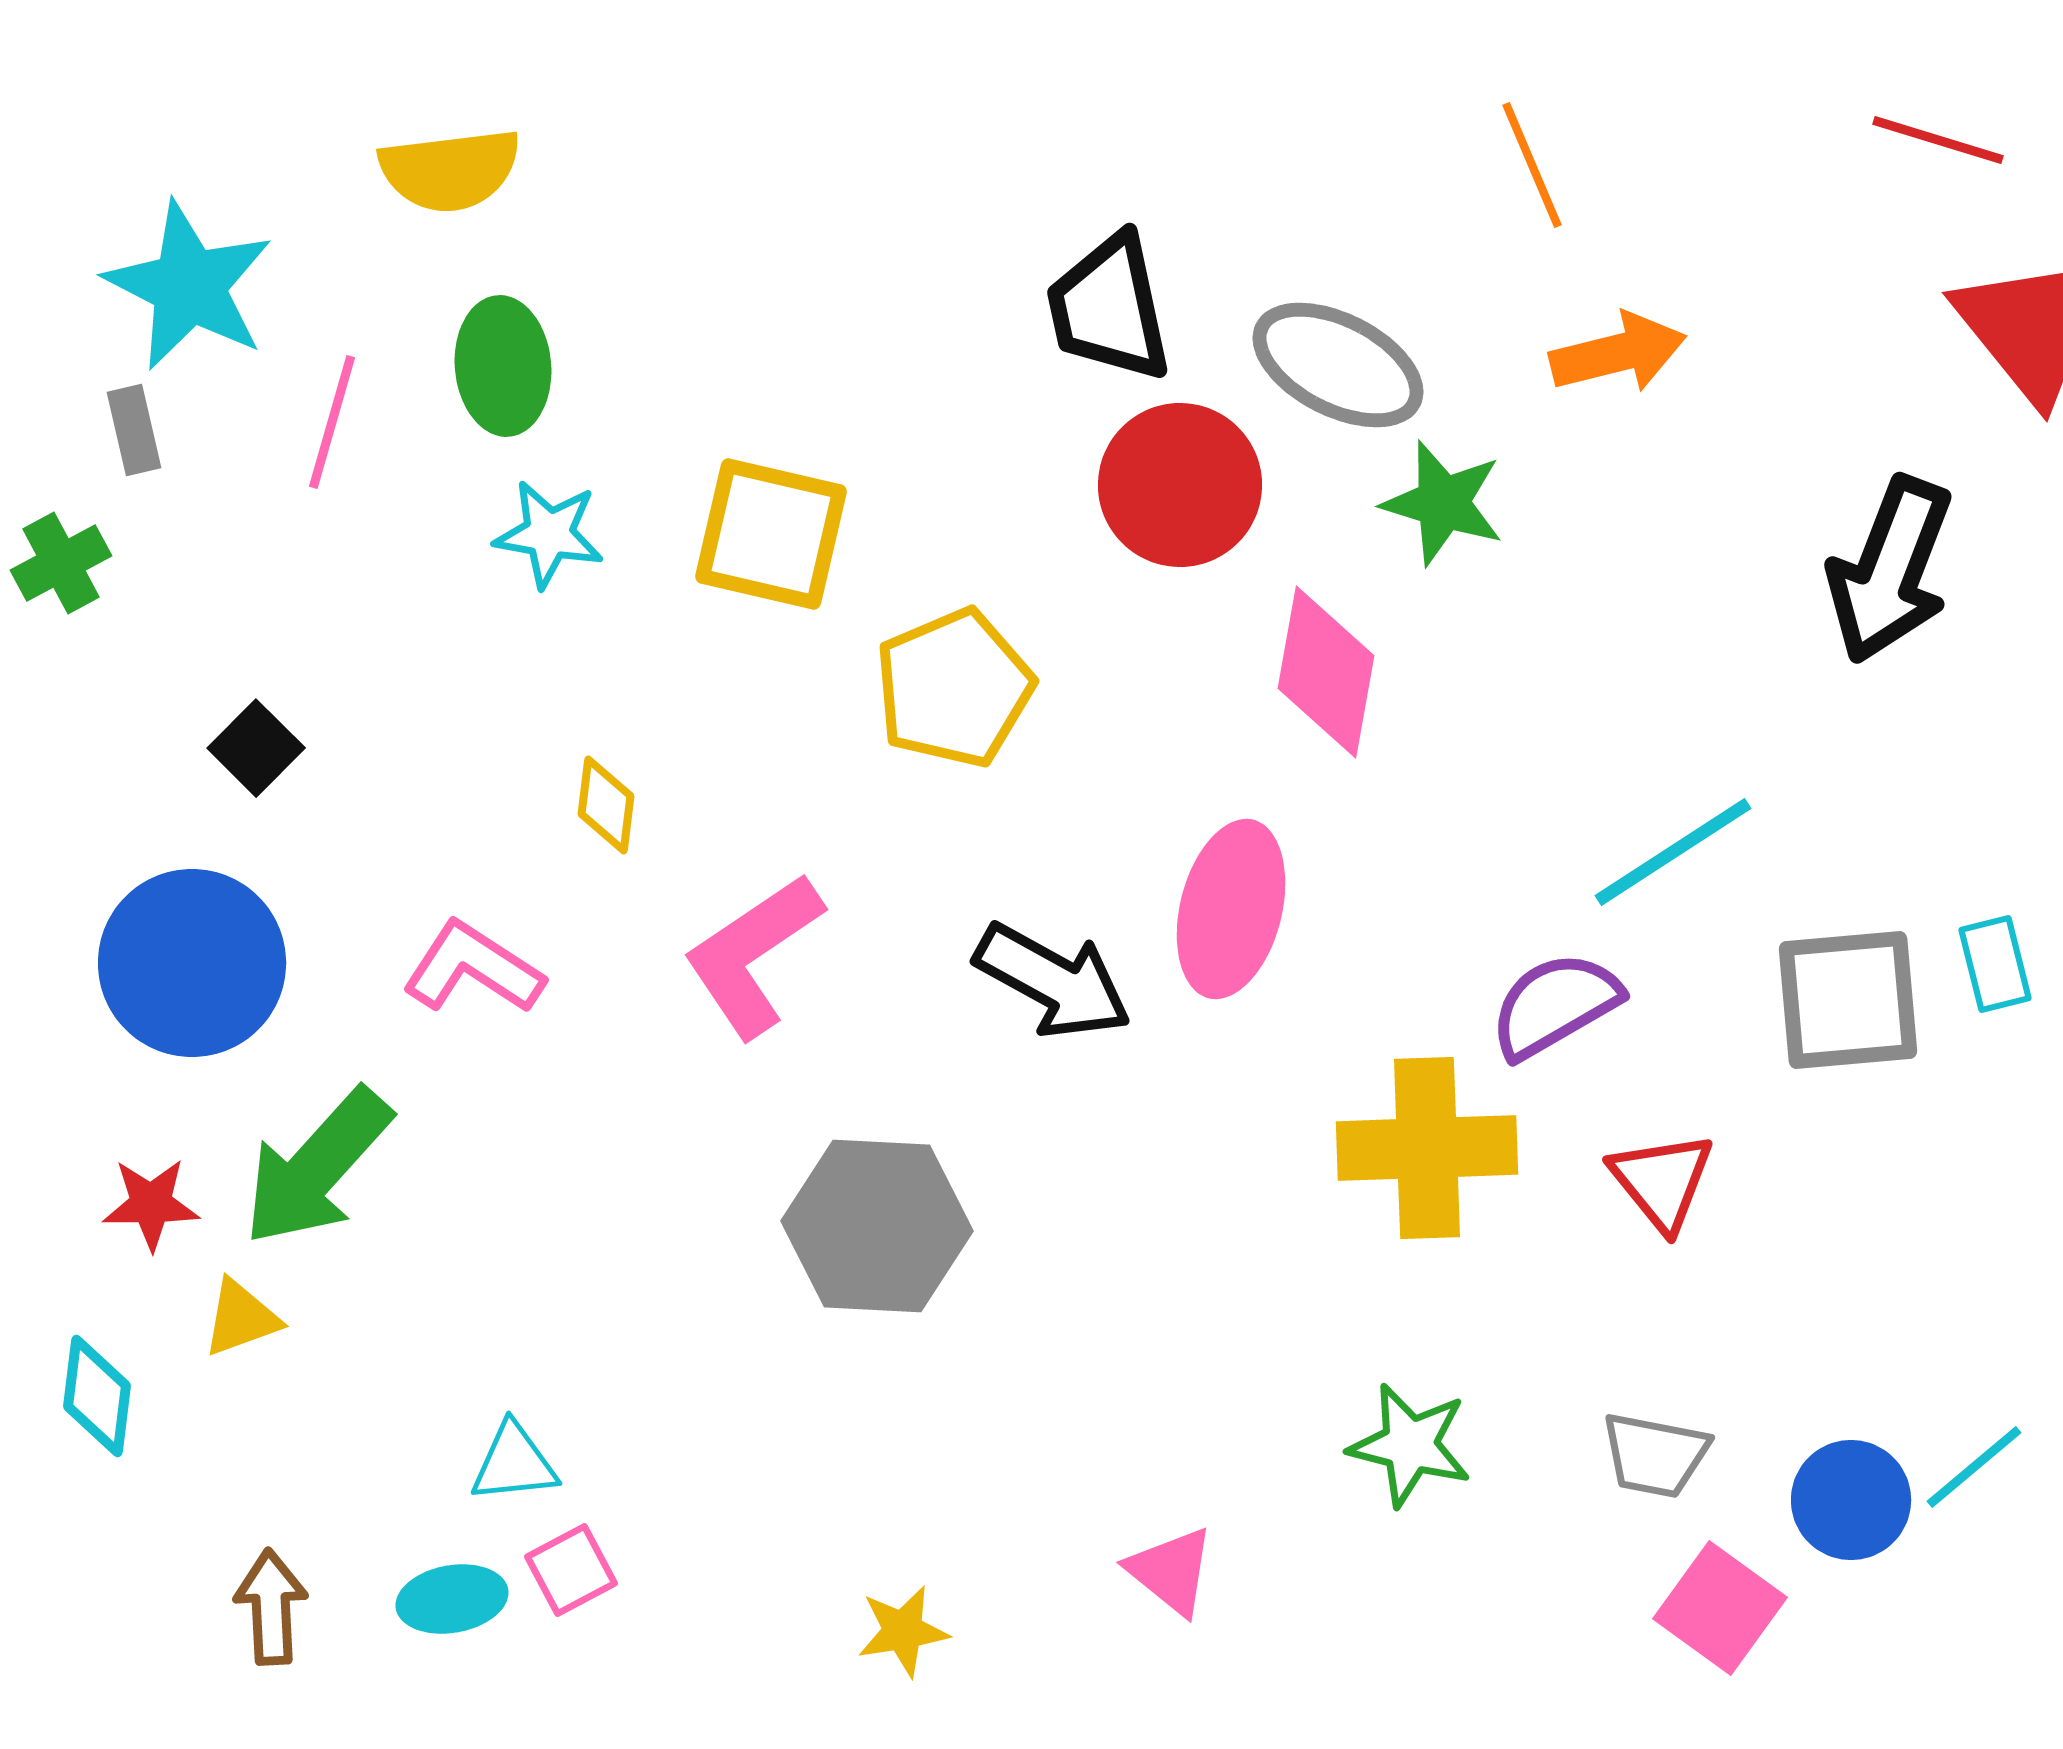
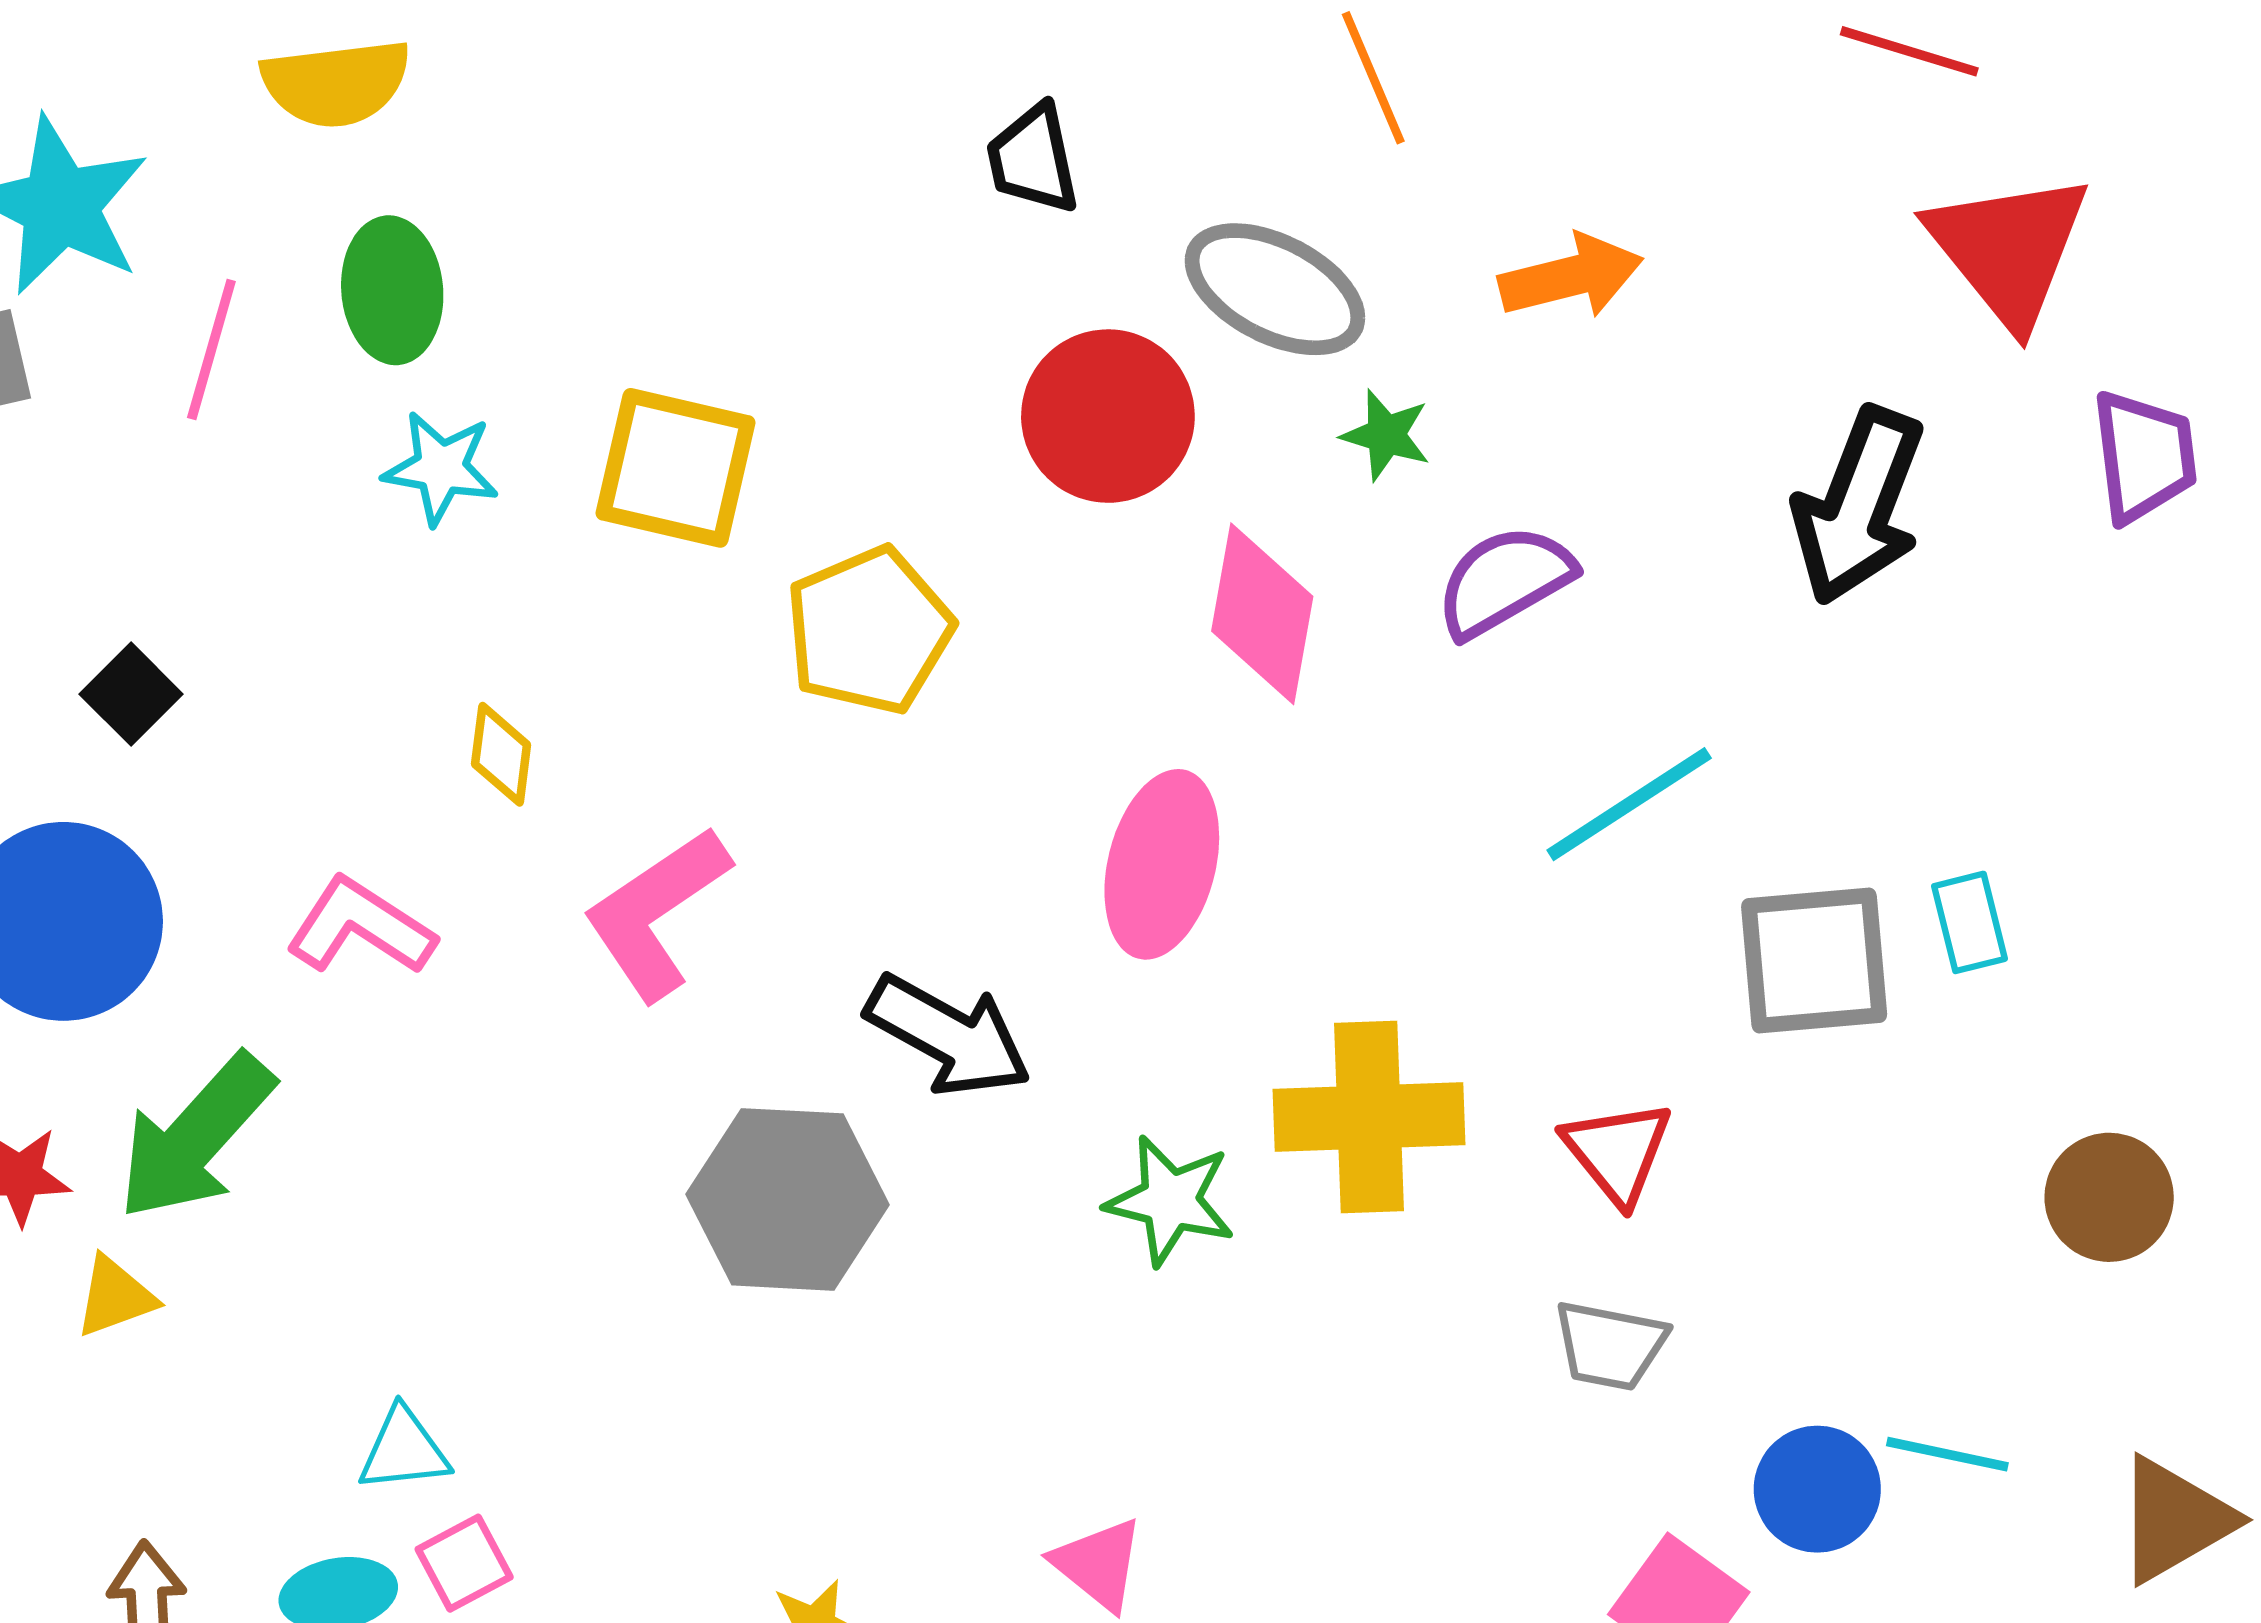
orange line: (1532, 165) -> (1373, 78), moved
black trapezoid: (1109, 308) -> (1033, 159), moved, size x0.7
green star: (1443, 503) -> (1386, 435), size x0.7
black arrow: (1053, 981) -> (948, 1036), moved
purple semicircle: (1555, 1005) -> (1504, 581), moved
green star: (1410, 1445) -> (1170, 1200), moved
gray trapezoid: (1655, 1455) -> (1610, 1345), moved
cyan line: (1974, 1467) -> (1947, 1454), turned 52

